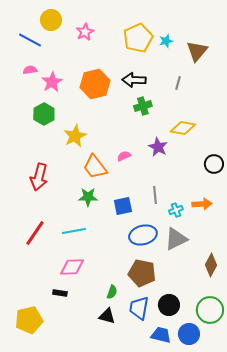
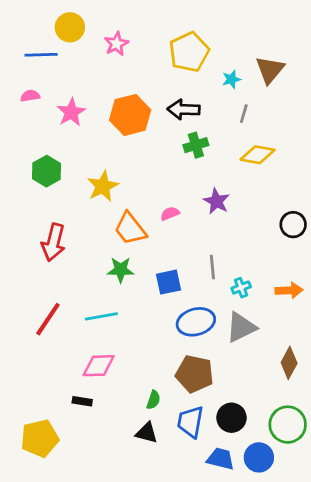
blue line: (30, 40) -> (41, 55), turned -30
cyan star: (166, 41) -> (231, 79), moved
pink semicircle: (30, 70) -> (30, 96), moved
green hexagon: (44, 114) -> (47, 171), moved
yellow diamond: (183, 128) -> (258, 155), moved
orange arrow: (202, 204) -> (289, 290), moved

